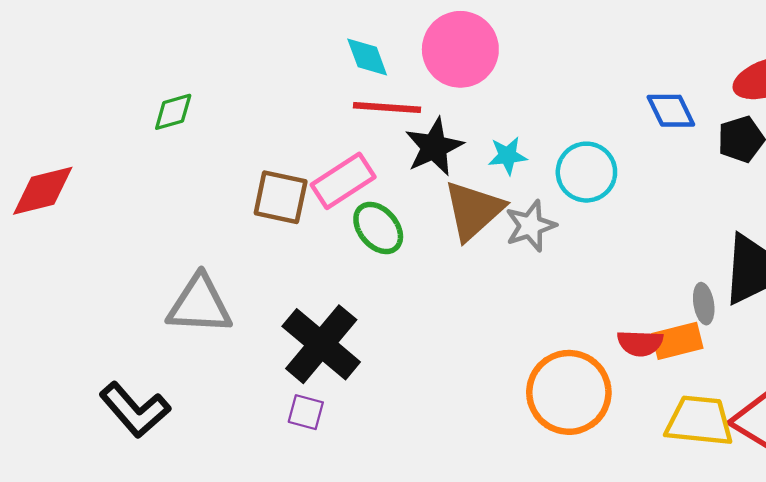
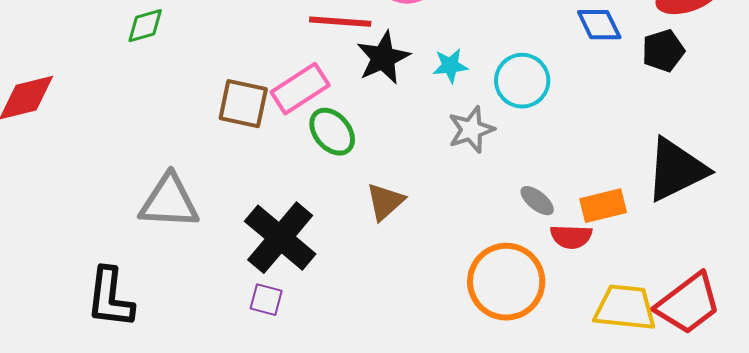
brown triangle: (474, 210) -> (385, 202), moved, size x0.7
gray ellipse: (704, 304) -> (537, 201), moved, turned -42
orange rectangle: (677, 341) -> (603, 206), moved
black L-shape: (135, 410) -> (110, 298), turned 48

